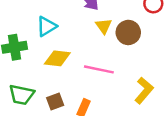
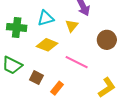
yellow triangle: (104, 26) -> (72, 26), moved
brown square: (55, 102) -> (36, 78), turned 32

